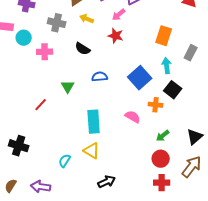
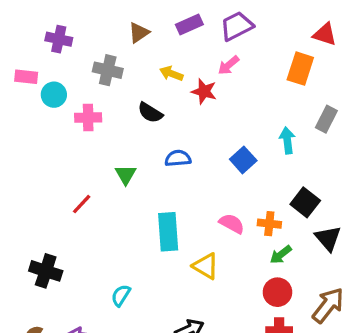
pink arrow: (119, 15) -> (229, 65), moved
yellow arrow: (87, 19) -> (171, 73), moved
orange rectangle: (164, 36) -> (300, 69), moved
blue square: (140, 78) -> (243, 160), size x0.7
black square: (173, 90) -> (305, 202), moved
orange cross: (156, 105) -> (269, 224), moved
black triangle: (195, 137) -> (328, 238), moved, turned -30
yellow triangle: (92, 151) -> (206, 266), moved

